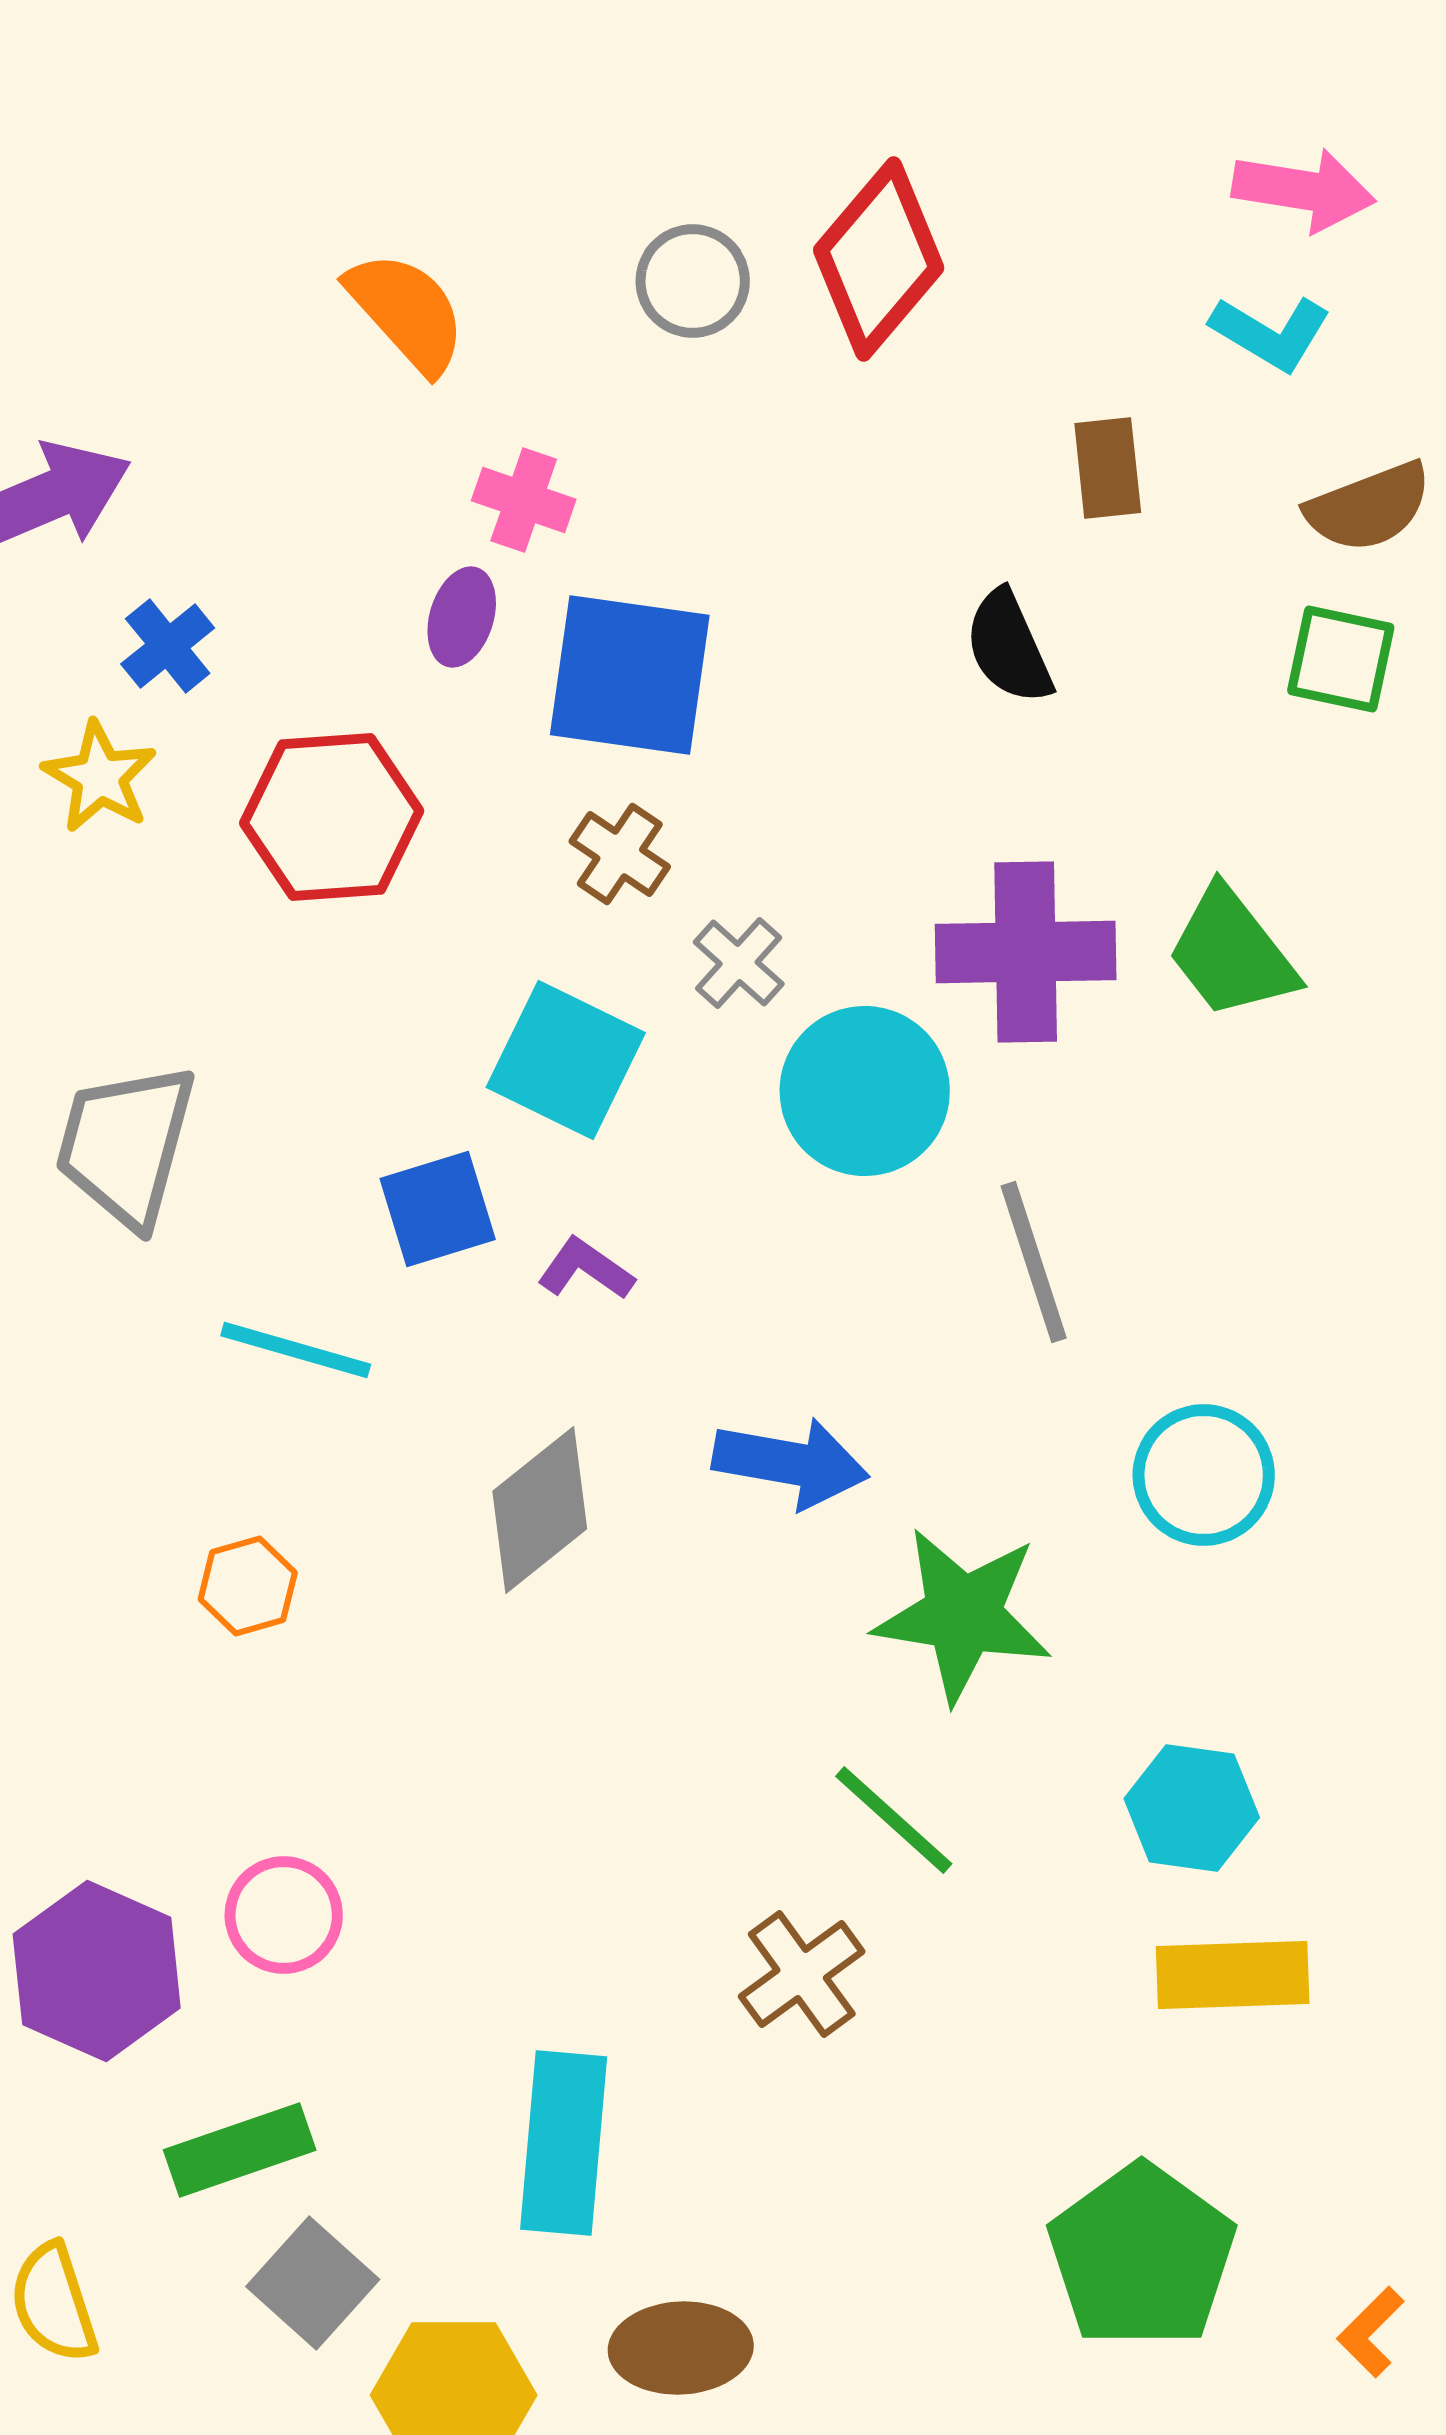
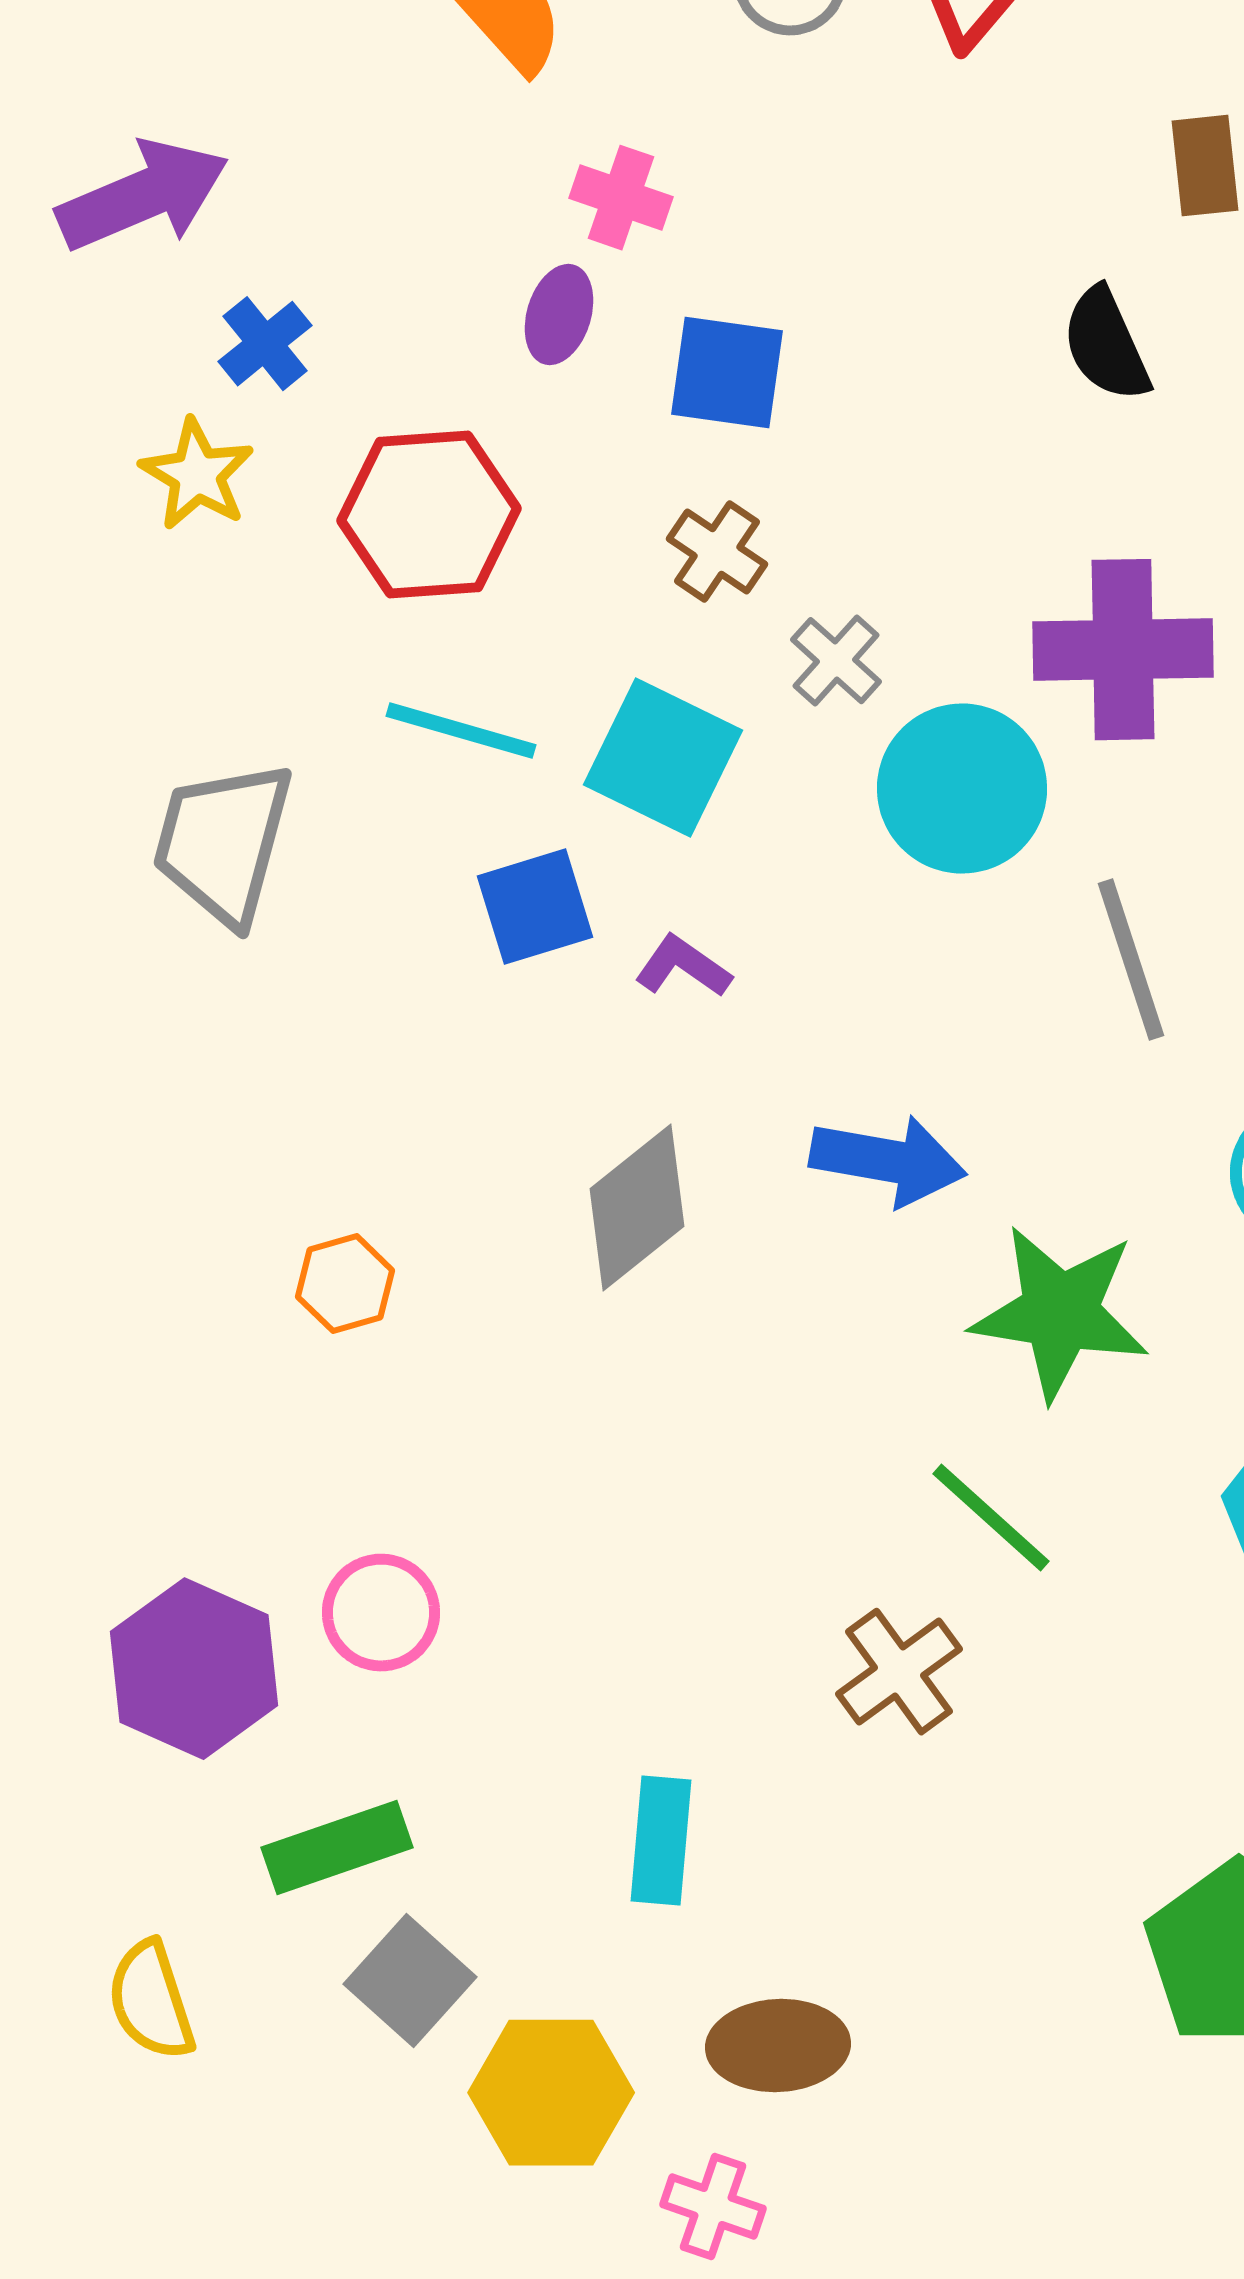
blue square: (630, 675) -> (727, 373), size x0.7
cyan line: (296, 1350) -> (461, 731), moved
cyan rectangle: (564, 2143) -> (661, 1841), size x0.7

